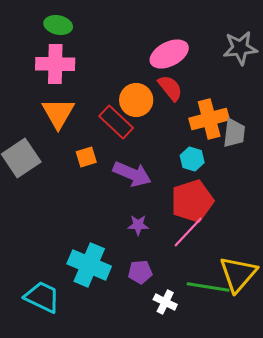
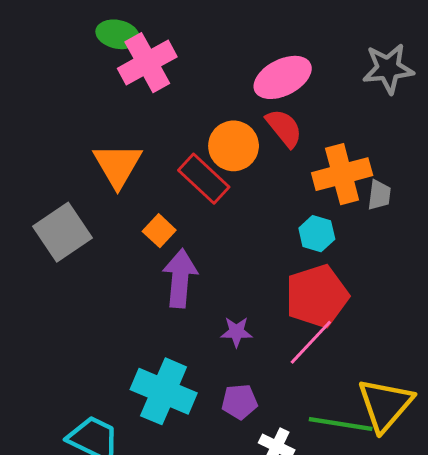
pink cross: (55, 64) -> (147, 63), moved, turned -30
gray trapezoid: (234, 133) -> (379, 195), size x0.7
orange square: (86, 157) -> (159, 231), turned -30
purple arrow: (132, 174) -> (180, 278), moved, turned -108

